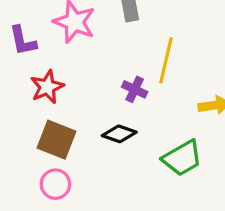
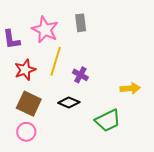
yellow line: (166, 60) -> (56, 61), moved

